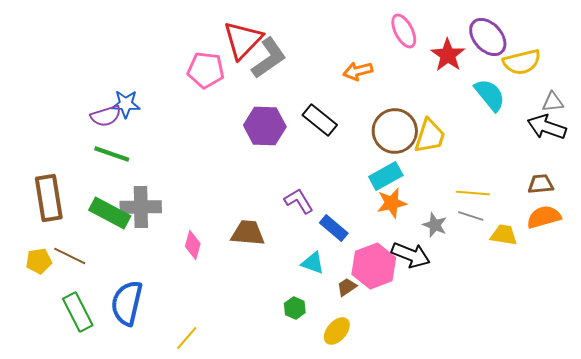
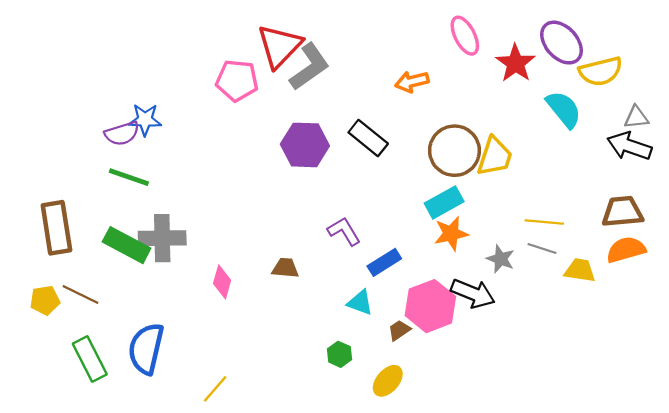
brown trapezoid: (541, 184) -> (622, 212), size x1.4
blue rectangle: (334, 228) -> (384, 262), turned -72
brown trapezoid: (248, 233) -> (285, 268), size x0.7

